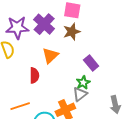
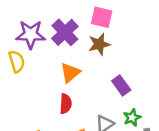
red semicircle: (34, 75) -> (66, 104), moved
green star: (83, 83) -> (132, 118), moved

